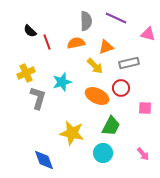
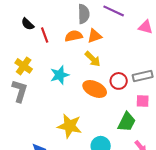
orange triangle: (106, 47) -> (95, 36), moved
gray rectangle: (129, 63) -> (143, 76), moved
yellow cross: (26, 73) -> (24, 66), turned -30
gray L-shape: (38, 98) -> (20, 91), moved
green trapezoid: (111, 126) -> (127, 122), moved

